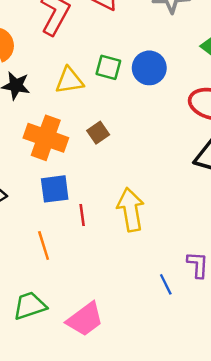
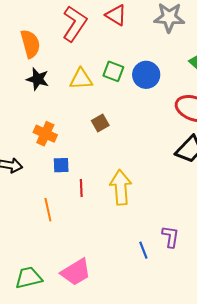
orange cross: (46, 138) -> (45, 134), moved, size x0.7
blue square: (55, 189) -> (61, 165), size x0.7
green trapezoid: (30, 306) -> (29, 278), moved

